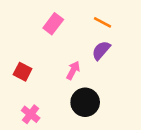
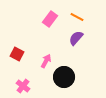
pink rectangle: (53, 24) -> (50, 19), moved
pink arrow: (73, 70) -> (46, 61), moved

